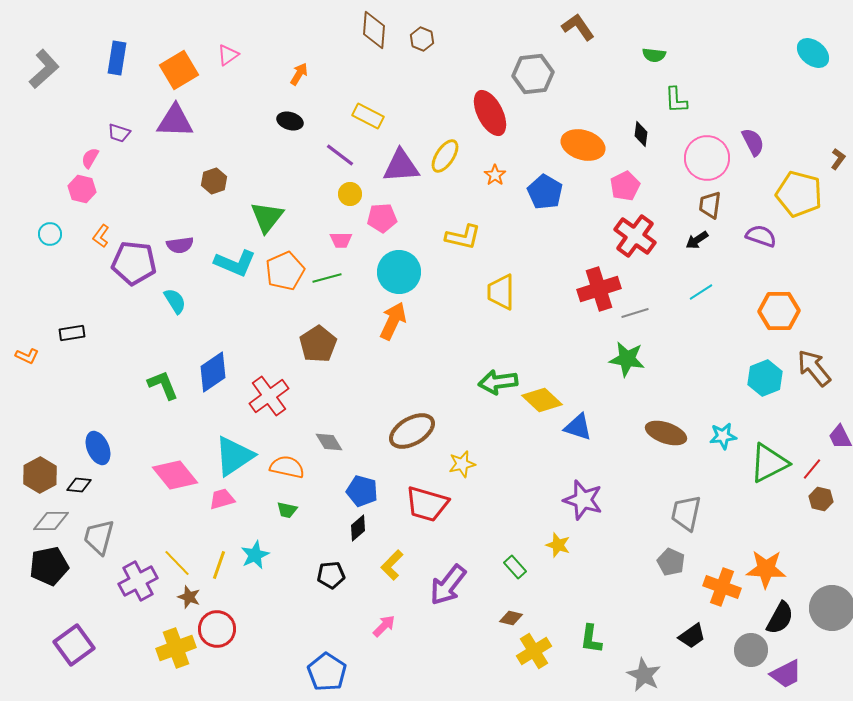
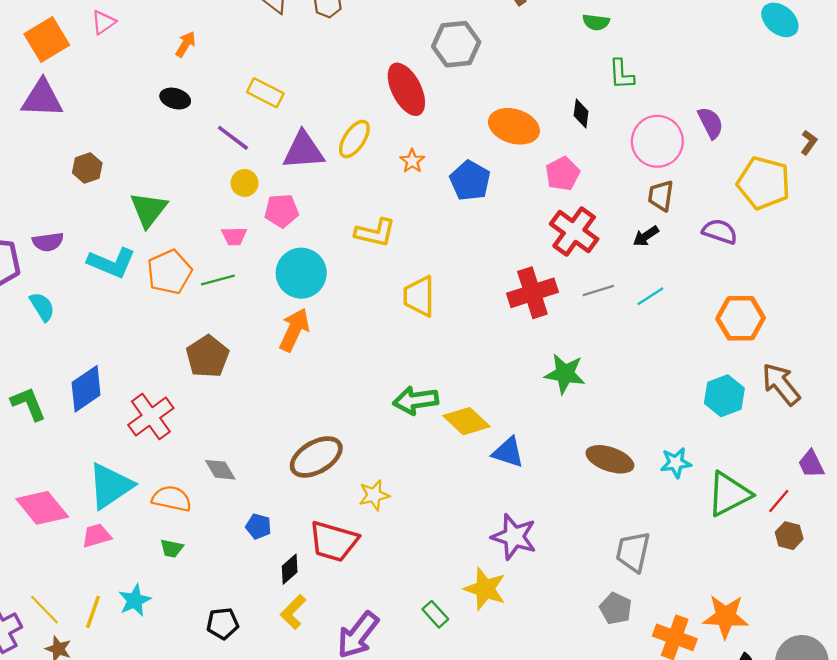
gray line: (635, 313) -> (598, 290), moved
blue pentagon: (362, 491) -> (258, 526), size x0.7
black diamond: (358, 528) -> (290, 569), moved
yellow star: (558, 545) -> (485, 589), size x1.5

